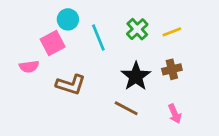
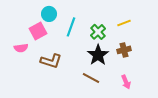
green cross: (137, 29) -> (98, 32), moved
cyan line: (98, 37) -> (71, 27), turned 42

